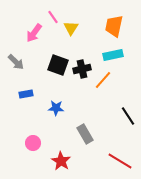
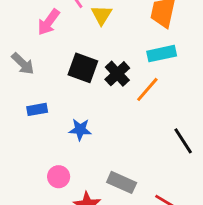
black cross: (82, 69) -> (117, 74), turned -30
gray rectangle: (85, 134) -> (122, 182), moved, turned -36
pink circle: (33, 143) -> (59, 177), moved

